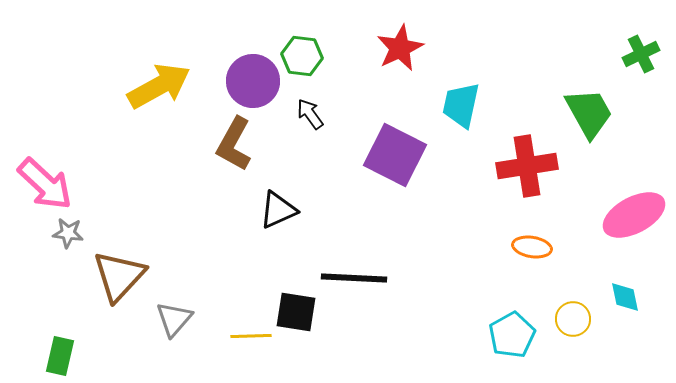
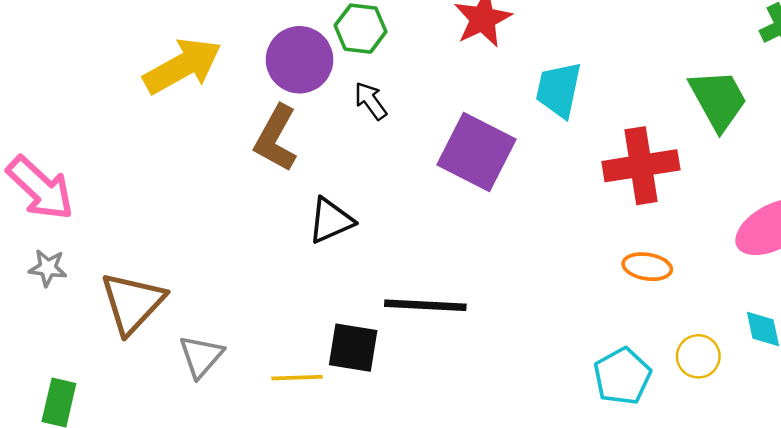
gray star: (68, 233) -> (48, 268), moved

